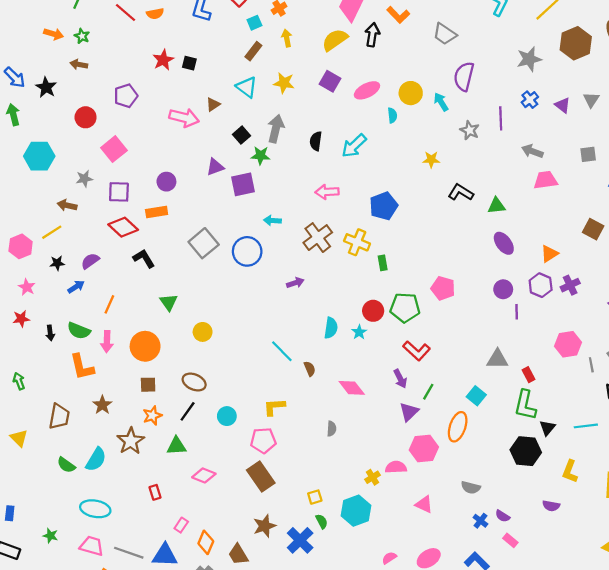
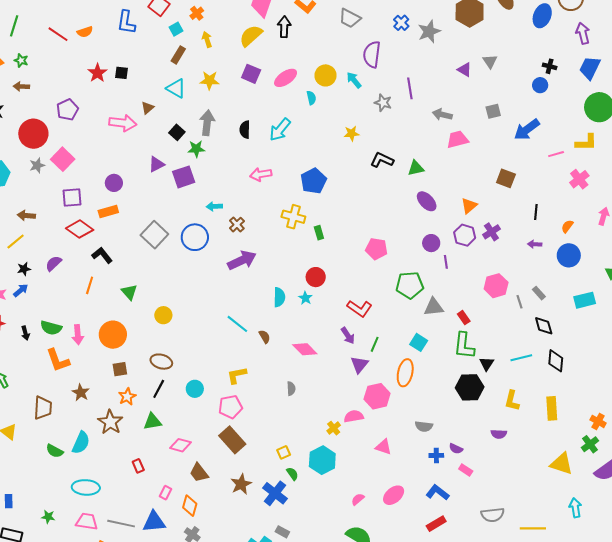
blue cross: (530, 100) -> (401, 23), moved
red circle: (86, 117) -> (33, 134), size x1.5
gray star: (84, 179) -> (37, 165), moved
brown cross: (318, 238) -> (237, 225), moved, size x0.6
purple arrow: (295, 283) -> (242, 260), size x1.8
blue arrow: (76, 287) -> (21, 290), moved
orange line: (109, 304) -> (90, 285), moved
green pentagon: (405, 308) -> (410, 285), moved
blue cross: (480, 521) -> (436, 455), turned -32
brown trapezoid: (238, 555) -> (199, 473), moved

